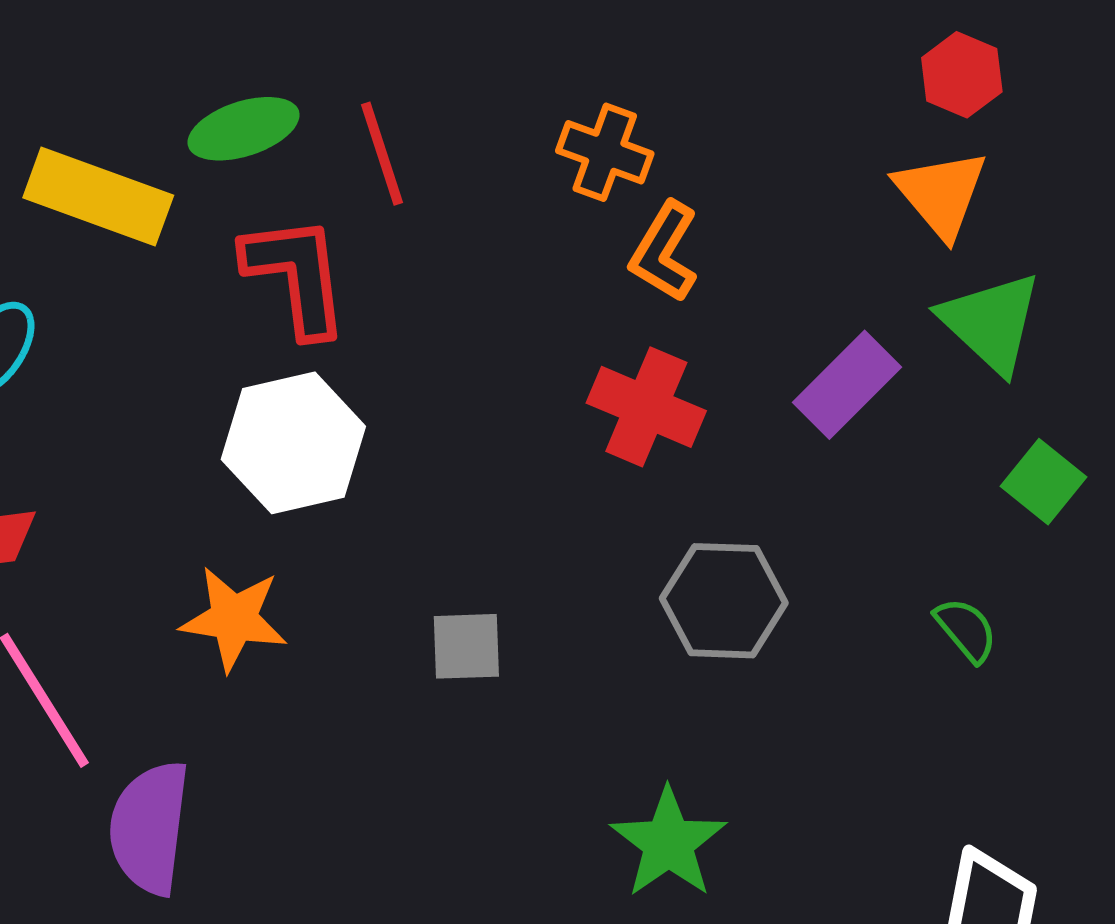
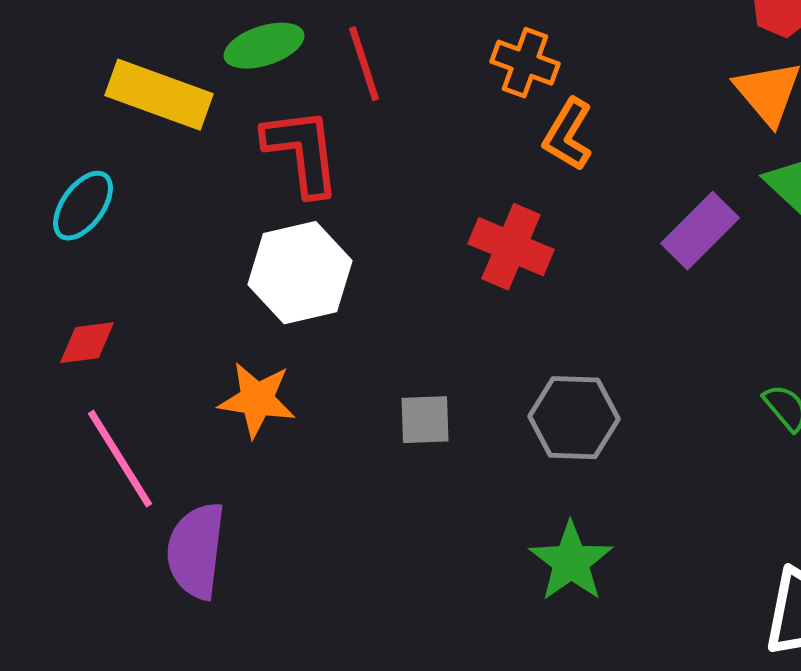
red cross: (646, 407) -> (511, 247), moved
gray hexagon: (724, 601) -> (574, 418), moved

